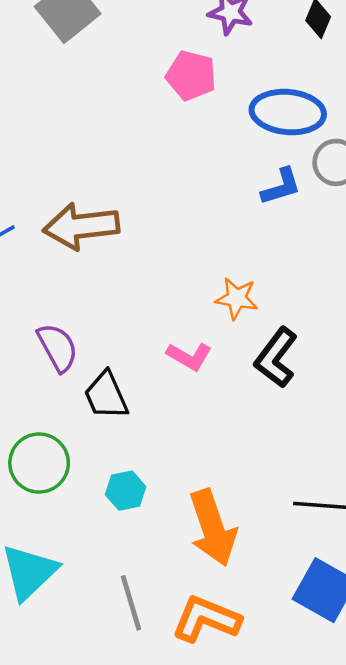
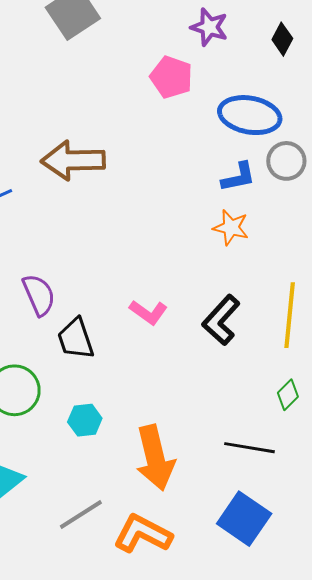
brown arrow: (81, 226) -> (73, 160), moved
orange star: (237, 298) -> (231, 228), moved
gray line: (131, 603) -> (81, 514), turned 69

